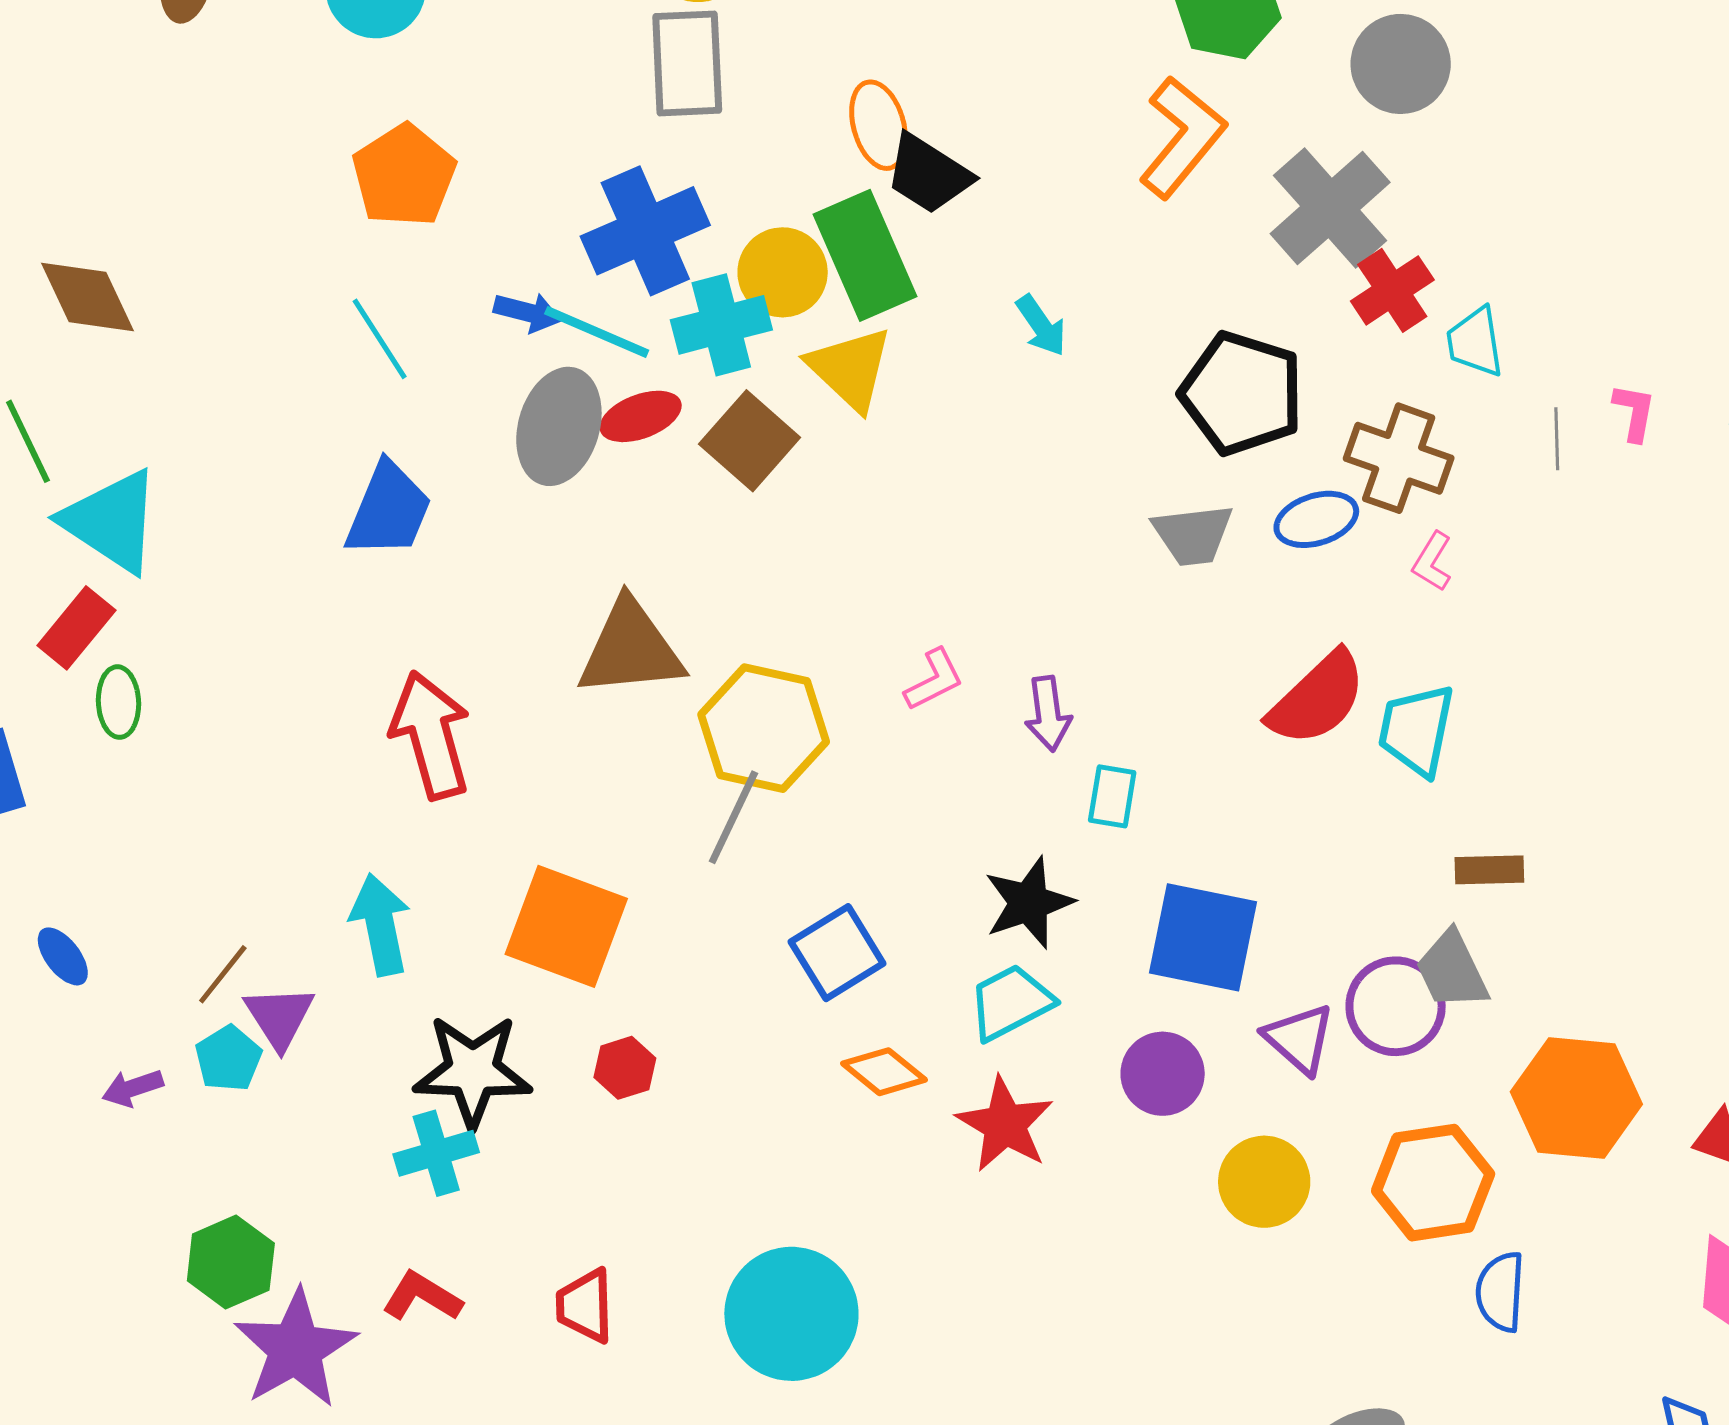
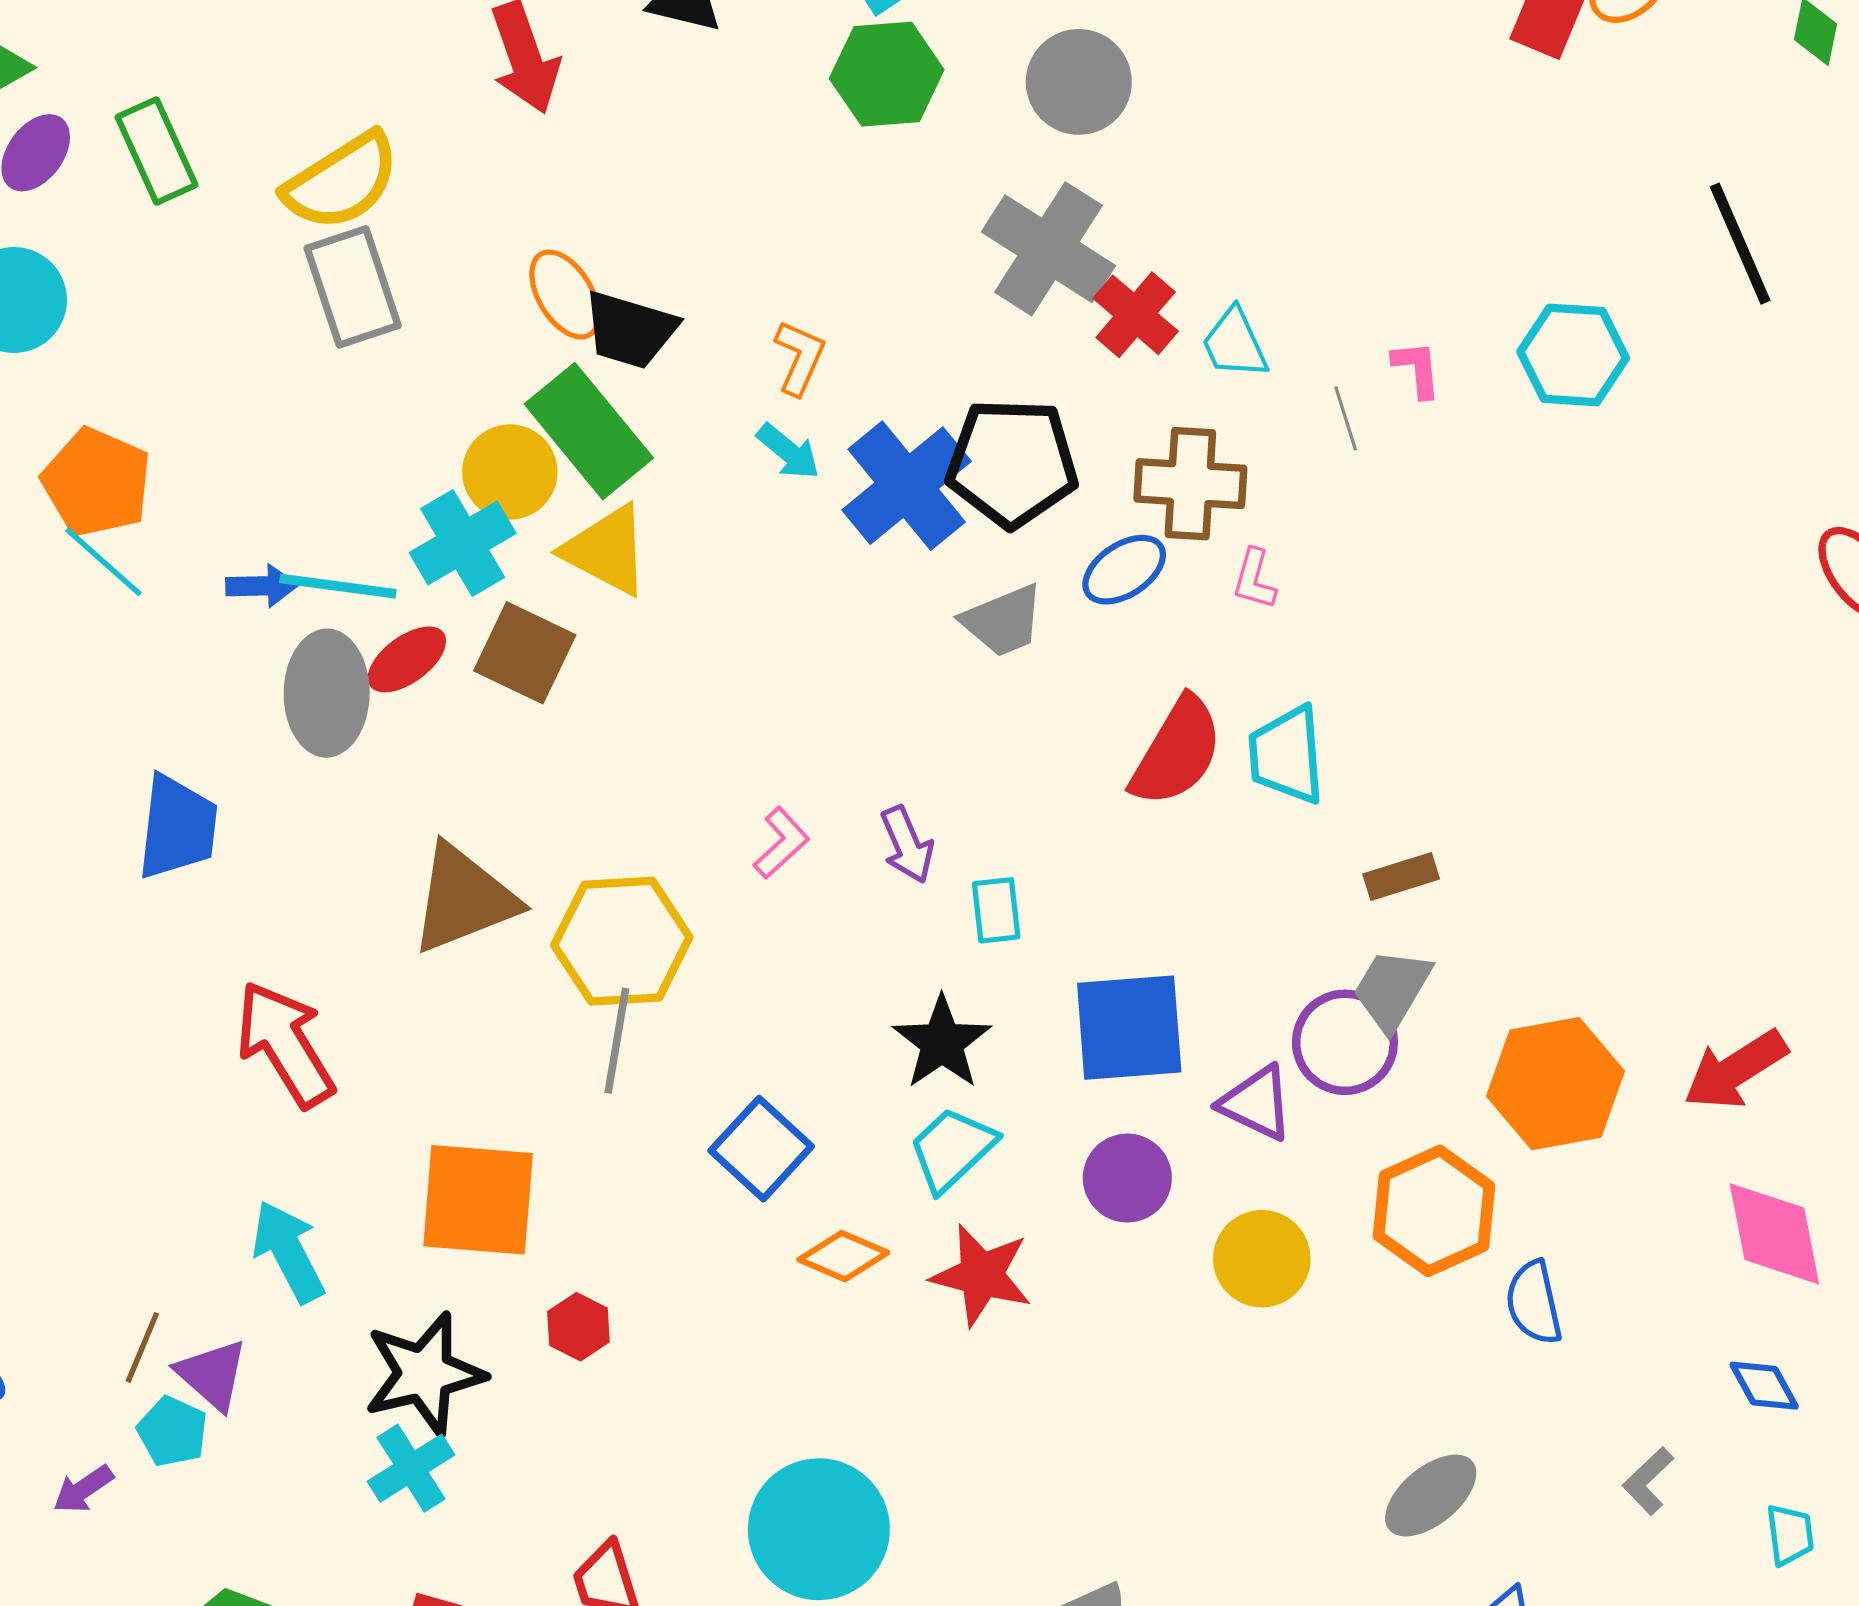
orange L-shape: (1182, 137) -> (800, 358), moved, size x0.6
blue cross: (645, 231) -> (907, 486), moved
cyan line: (380, 339) -> (103, 562), moved
gray trapezoid: (1452, 970) -> (1392, 989), turned 72

